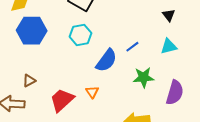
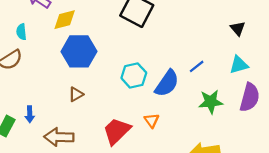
cyan hexagon: (80, 35) -> (134, 75), moved
brown triangle: (29, 81) -> (76, 94), moved
purple semicircle: (175, 93) -> (250, 97), moved

